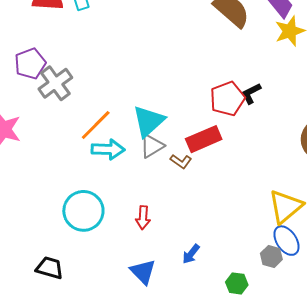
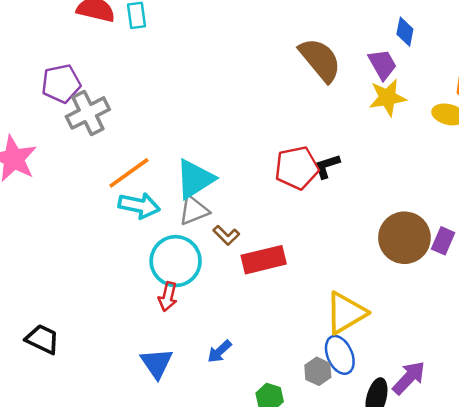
red rectangle: (204, 139) -> (264, 260), moved
cyan circle: (83, 211) -> (176, 261), moved

